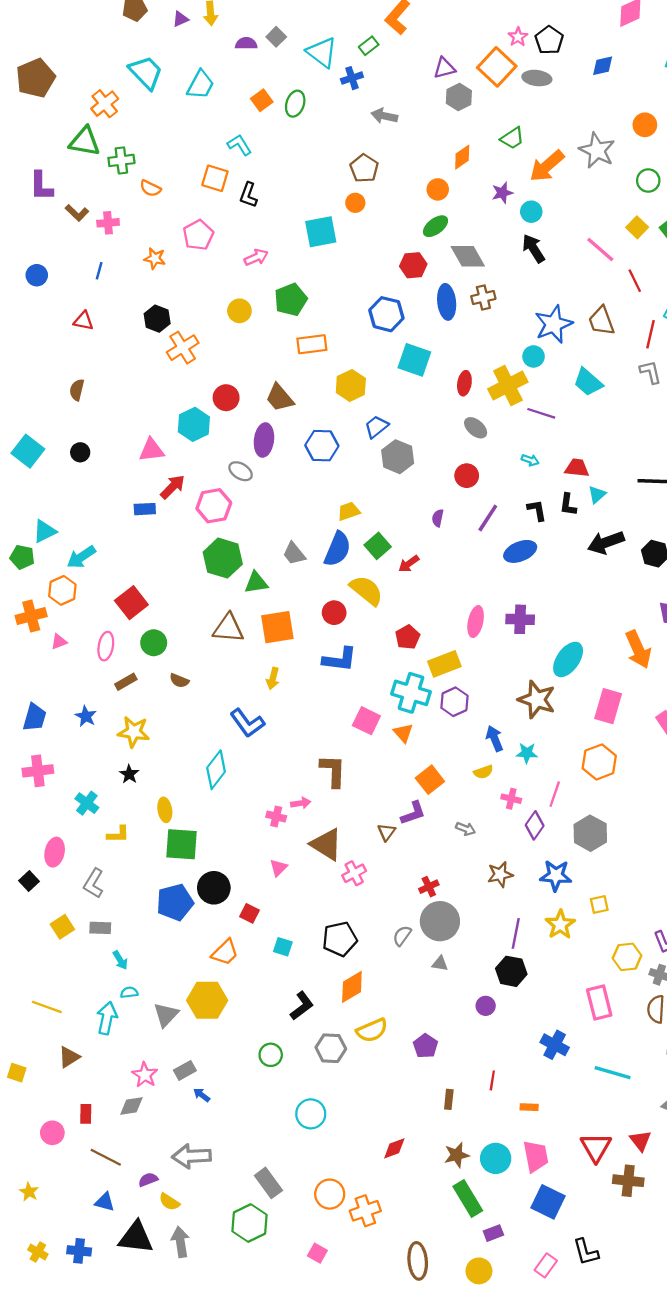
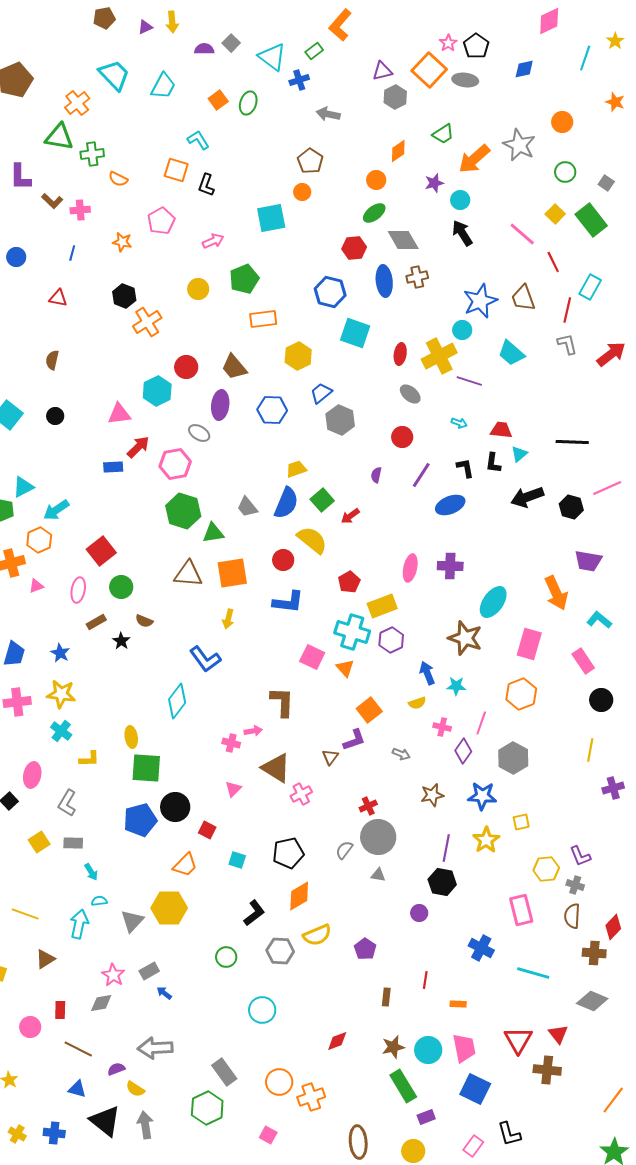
yellow star: (134, 732) -> (61, 694), moved
black star: (129, 774) -> (121, 641), moved
black triangle: (136, 1237) -> (105, 1121), turned 32

